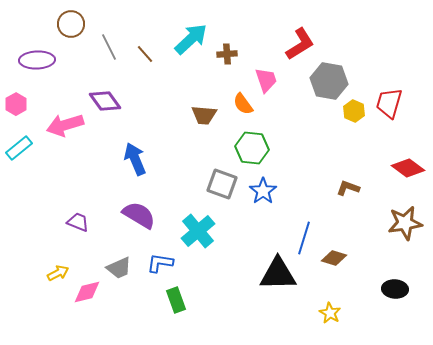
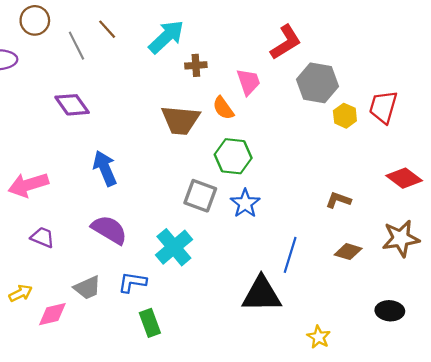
brown line: (145, 54) -> (107, 29), moved
brown cross: (227, 54) -> (196, 65), moved
brown trapezoid: (204, 115) -> (181, 120), size x1.4
pink arrow: (65, 125) -> (28, 185), moved
brown diamond: (334, 258) -> (348, 252), moved

